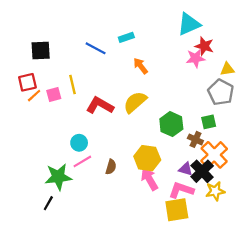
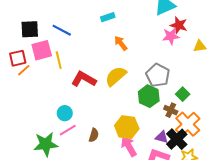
blue line: (96, 48) -> (62, 30), moved
gray pentagon: (221, 92) -> (158, 75), moved
pink square: (54, 94) -> (42, 50), moved, size x1.5
green square: (209, 122) -> (183, 94), turned -32

